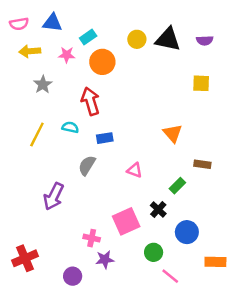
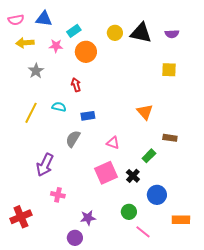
red arrow: (90, 101) -> (76, 85), size x0.6
pink square: (126, 221) -> (106, 173), moved
pink cross: (92, 238) -> (58, 195), moved
purple circle: (73, 276) -> (75, 238), moved

